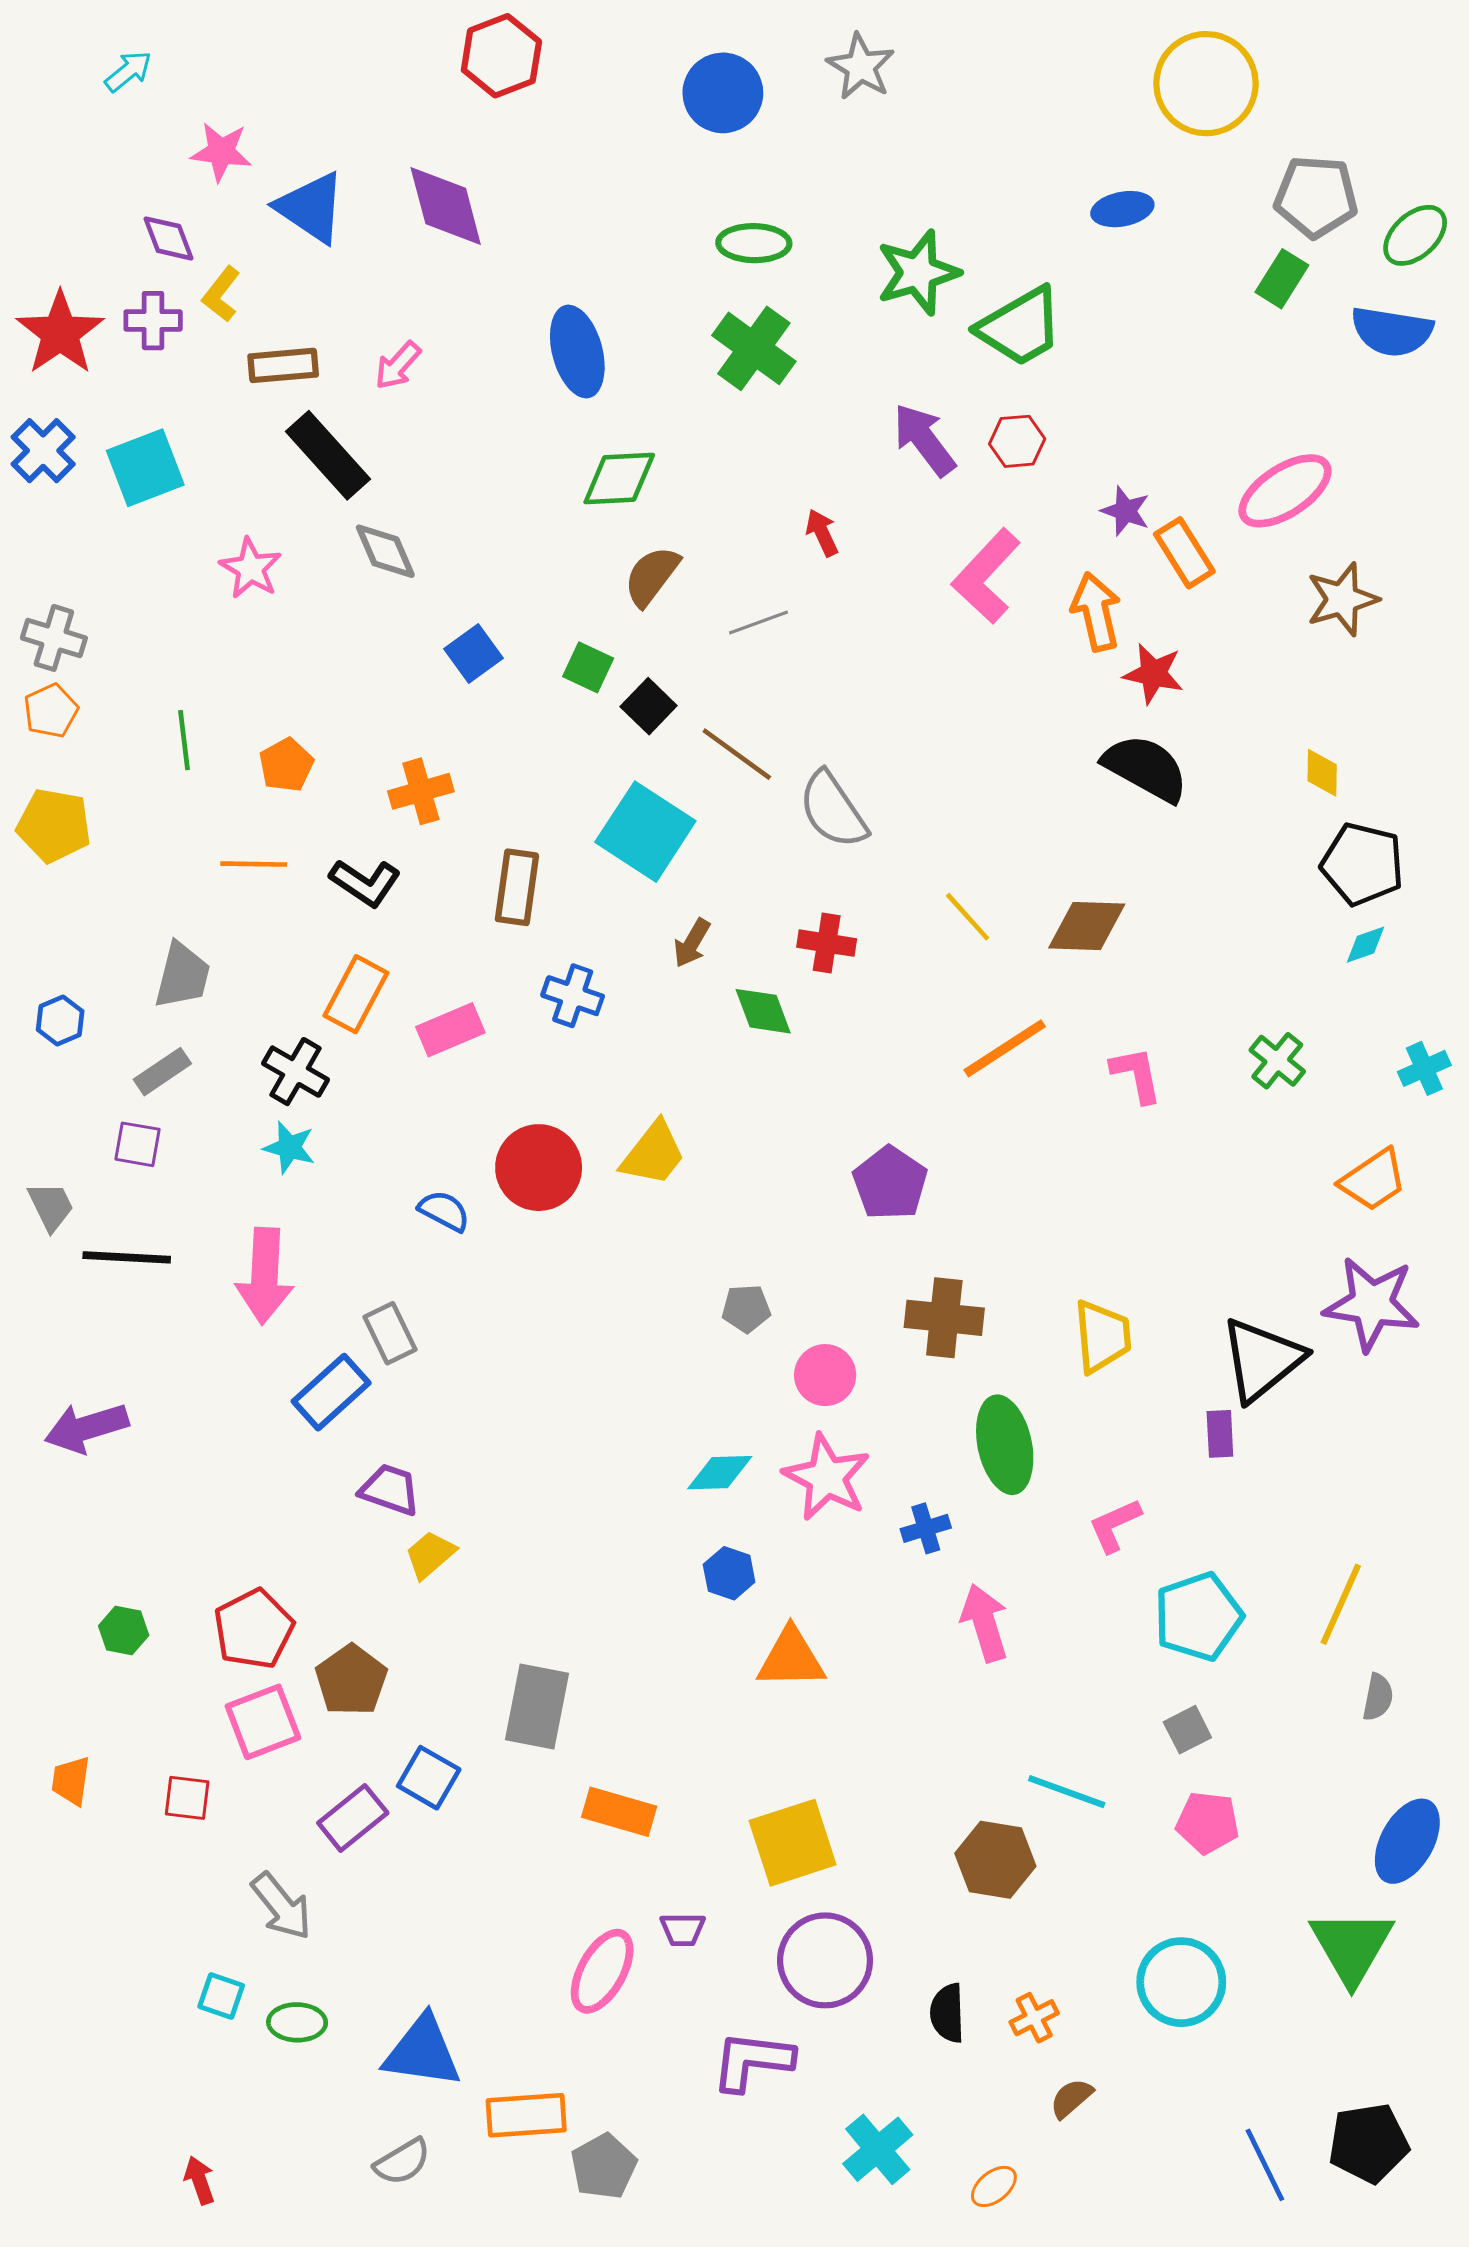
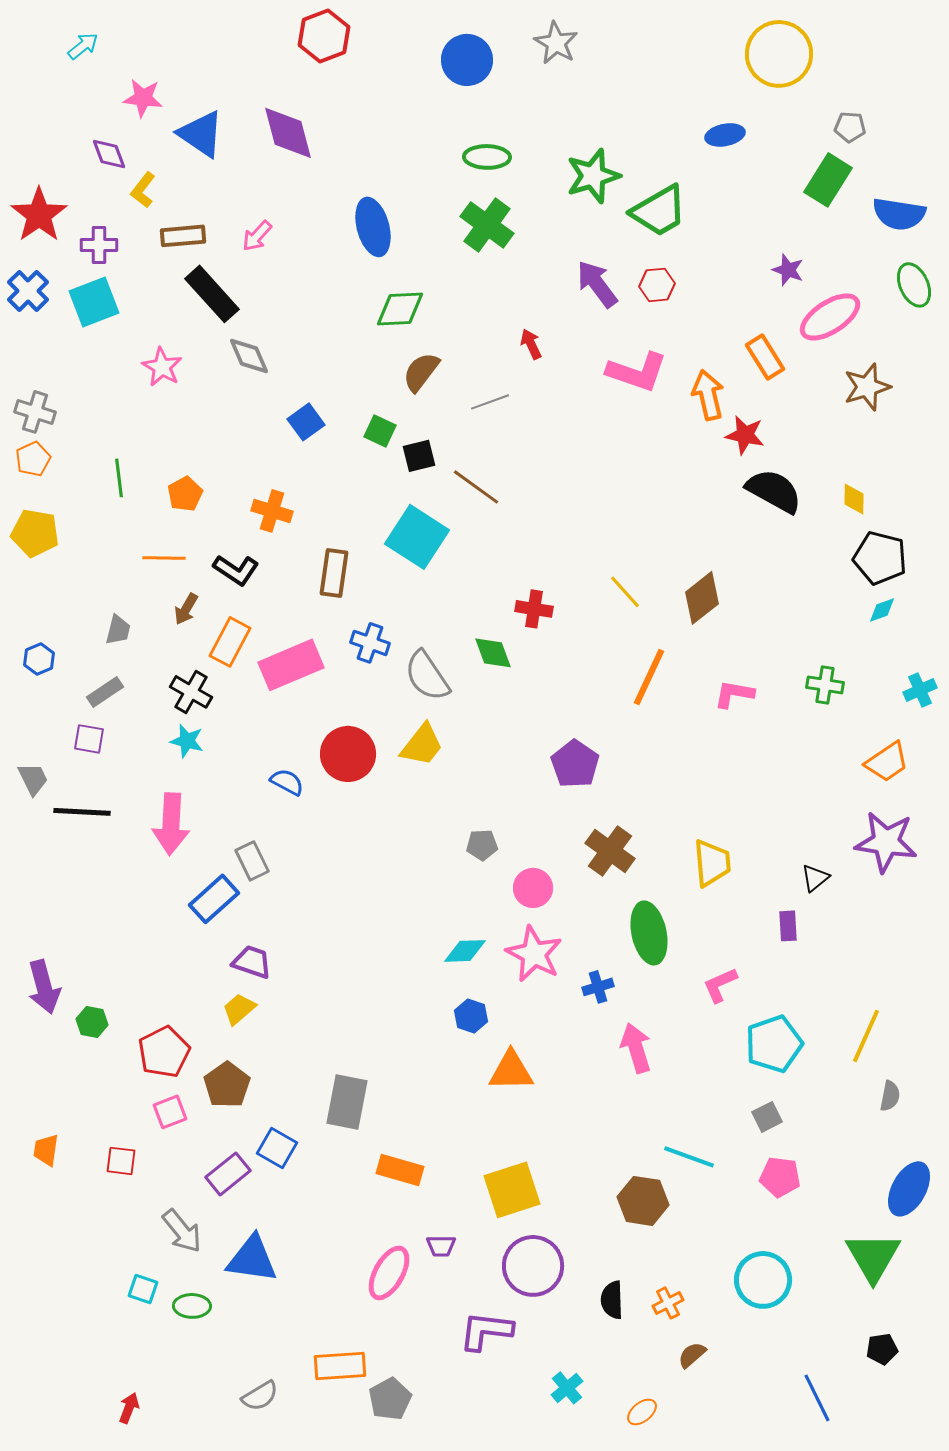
gray pentagon: (1316, 197) -> (850, 127), size x0.6
green ellipse: (1415, 235) -> (914, 285), moved, turned -72
green rectangle: (1282, 279) -> (828, 180), size x1.4
purple cross: (153, 321) -> (99, 245), moved
purple star: (1125, 511) -> (788, 270), moved
pink L-shape: (986, 576) -> (637, 372), turned -114
black square: (649, 706) -> (419, 456), turned 32
black semicircle: (1146, 768) -> (774, 491), moved
orange cross: (421, 791) -> (272, 511), turned 33
gray semicircle: (833, 810) -> (427, 676), moved
brown diamond: (1087, 926) -> (702, 598), turned -40
brown arrow: (692, 943) -> (186, 609), moved
gray trapezoid: (182, 976) -> (118, 630), size x0.7
pink rectangle: (450, 1030) -> (291, 665), size x1.5
orange line: (1005, 1048) -> (649, 677), turned -32
green cross: (1277, 1061) -> (825, 685), turned -30
pink L-shape: (1136, 1075) -> (734, 694), turned -69
brown cross: (944, 1318) -> (610, 851), turned 30
black triangle: (1262, 1360) -> (815, 878), size x0.5
purple arrow: (86, 1428) -> (44, 987), moved, turned -88
yellow trapezoid: (430, 1555) -> (239, 1009), moved
green hexagon: (124, 1631) -> (92, 1022), moved
pink square: (263, 1722) -> (170, 1112), size x0.7
blue triangle: (422, 2052) -> (252, 1259), moved
black pentagon: (1369, 2143) -> (882, 1349), moved, size x0.6
cyan cross: (878, 2149) -> (567, 1388), size x0.7
red arrow: (199, 2180) -> (129, 1408), turned 40

